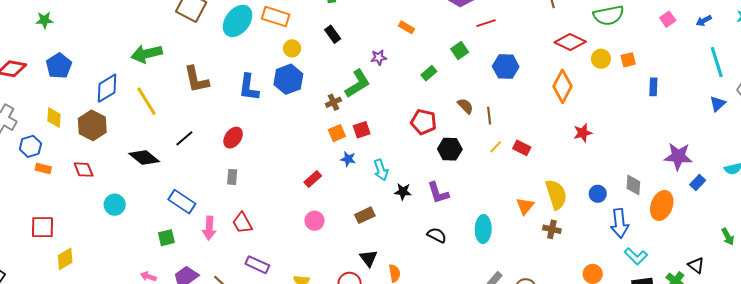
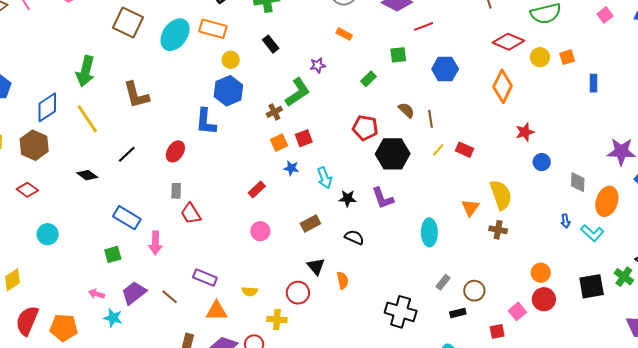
green square: (460, 50) -> (398, 55), turned 30
green arrow: (147, 54) -> (85, 71), turned -60
blue L-shape: (249, 87) -> (206, 122), moved
black hexagon: (450, 149) -> (393, 154), size x1.4
black diamond: (144, 158) -> (87, 175), size x0.7
red diamond: (84, 170) -> (27, 190), turned -30
blue circle: (598, 194) -> (542, 162), moved
cyan circle: (115, 205) -> (48, 234), moved
red trapezoid: (242, 223) -> (191, 214), moved
blue arrow: (620, 223) -> (565, 221), size x0.5
black semicircle: (437, 235) -> (354, 237), moved
cyan L-shape: (636, 256) -> (592, 233), moved

